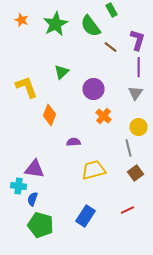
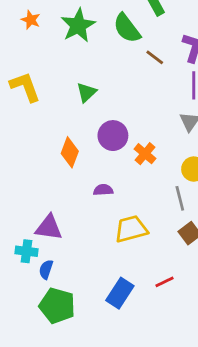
yellow L-shape: (26, 87) -> (25, 87), moved
purple circle: (94, 89) -> (113, 136), moved
red line: (128, 210) -> (165, 282), moved

